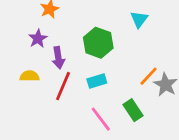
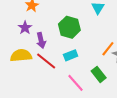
yellow semicircle: (29, 76) -> (21, 56), size x1.5
red line: (63, 86) -> (46, 61), turned -70

